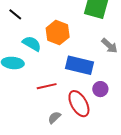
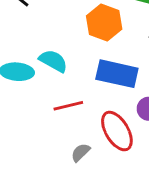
orange hexagon: (58, 33) -> (104, 22), moved
cyan semicircle: (32, 44) -> (53, 61), moved

